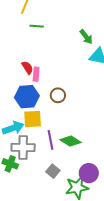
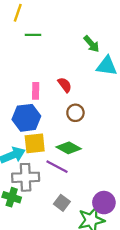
red semicircle: (27, 68) -> (65, 85), moved
brown circle: (58, 95) -> (75, 113), moved
purple line: (51, 140) -> (57, 167), turned -48
green diamond: (70, 141) -> (69, 148), moved

